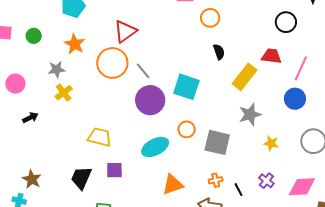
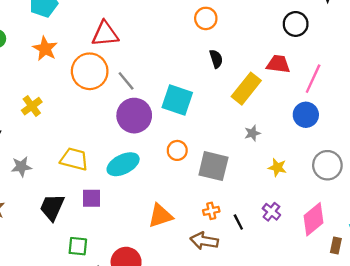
red triangle: (125, 31) -> (105, 34), turned 30
gray star: (57, 69) -> (21, 167), moved
gray star: (250, 115) -> (252, 133), size x0.6
cyan ellipse: (155, 147) -> (123, 164), moved
pink diamond: (302, 187) -> (314, 219), turned -36

